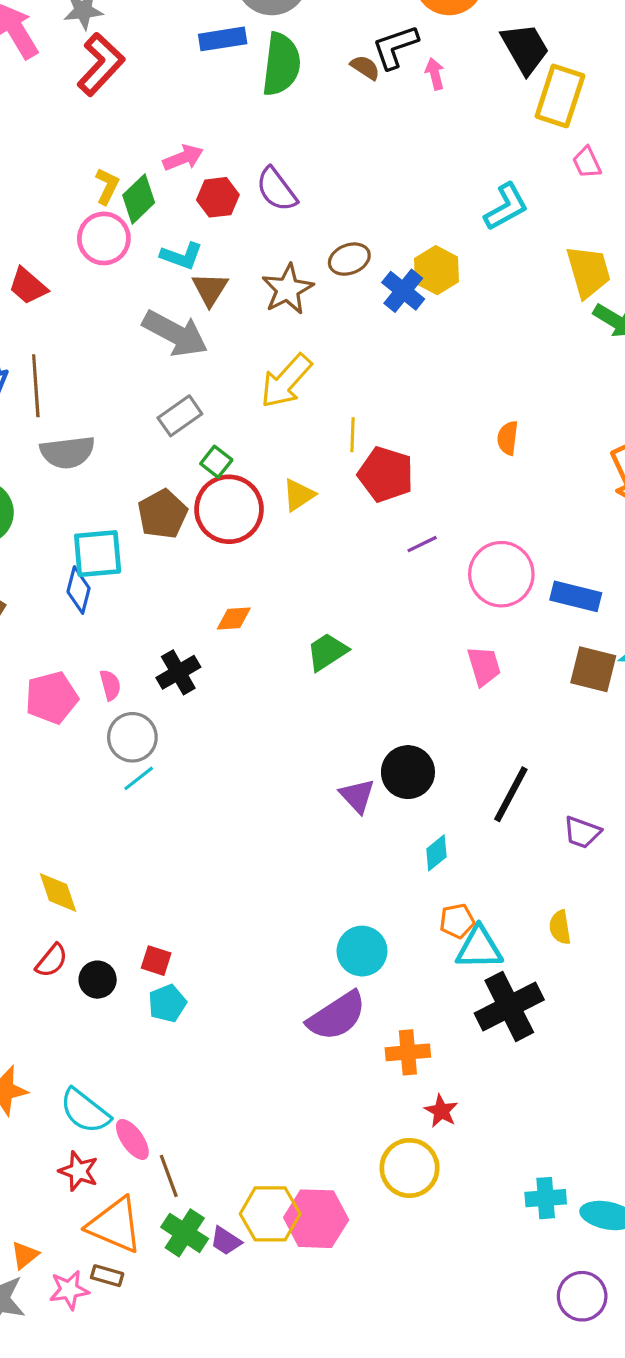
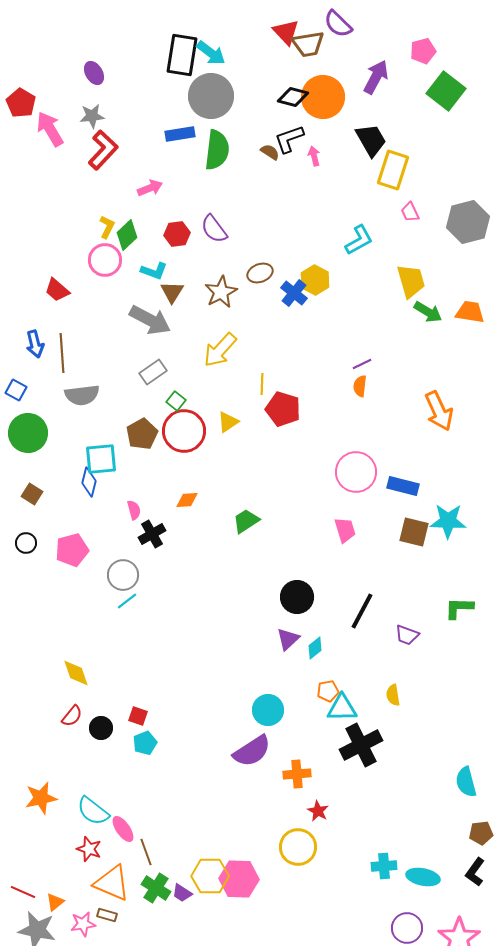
pink arrow: (183, 158) -> (150, 188), moved
purple line: (422, 544) -> (362, 364), moved
pink semicircle: (110, 685) -> (134, 510), moved
purple triangle: (357, 796) -> (288, 639), moved, turned 30

